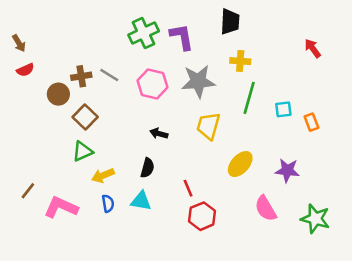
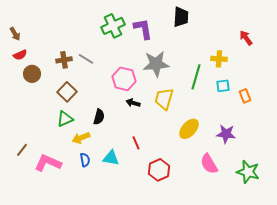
yellow cross: (240, 61) -> (219, 59), moved
pink hexagon: (152, 84) -> (124, 79), moved
brown circle: (58, 94) -> (32, 74), moved
black arrow: (159, 134) -> (133, 103), moved
black semicircle: (147, 168) -> (99, 117), moved
red line: (188, 188) -> (136, 143), moved

